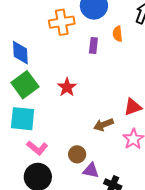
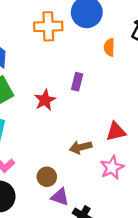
purple rectangle: (93, 46) -> (77, 82), moved

